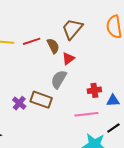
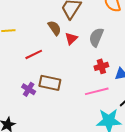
red line: (32, 41) -> (34, 54), moved
gray semicircle: (59, 79) -> (96, 37), moved

